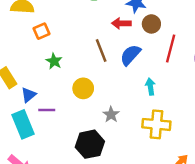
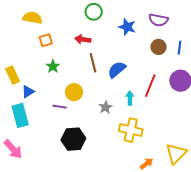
red arrow: (121, 23) -> (83, 39), moved
brown circle: (151, 24) -> (159, 47), moved
red line: (171, 49) -> (150, 86), moved
purple line: (47, 110) -> (59, 107), moved
gray star: (111, 114) -> (106, 107), moved

